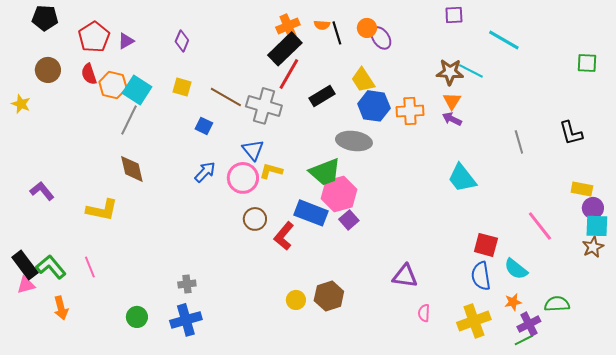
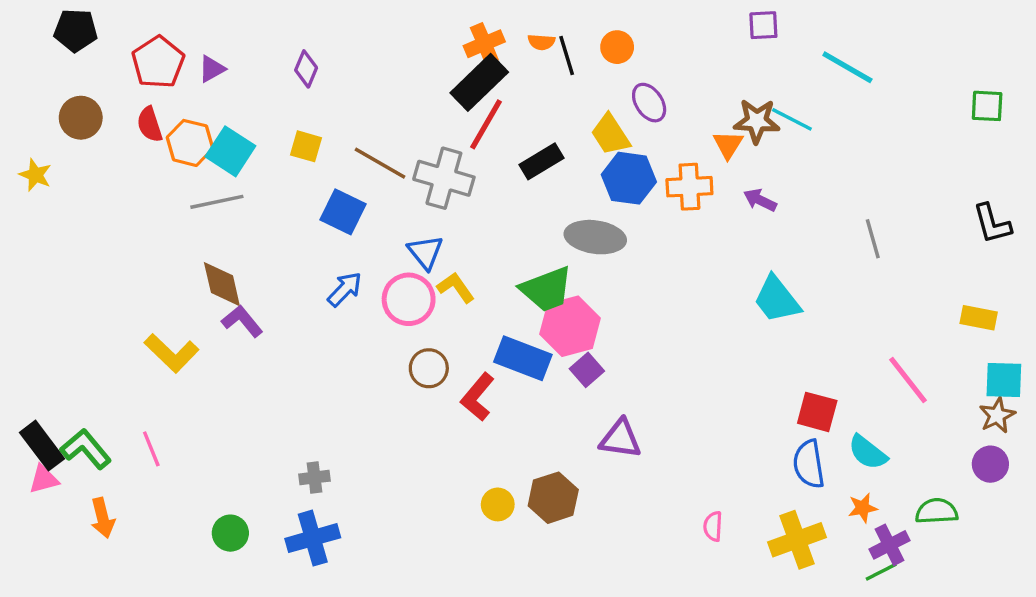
purple ellipse: (381, 38) -> (649, 103), moved
orange triangle: (452, 101) -> (728, 145), moved
gray line: (129, 120) -> (217, 202), turned 52
blue square: (204, 126) -> (343, 212), size x1.5
black L-shape: (571, 133) -> (992, 224), moved
yellow L-shape: (271, 171) -> (456, 288), turned 40
purple L-shape: (42, 191) -> (242, 321), moved
purple circle: (593, 208) -> (990, 464), moved
yellow L-shape: (102, 210) -> (172, 353), turned 32
purple triangle: (405, 276) -> (620, 439), moved

